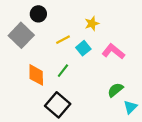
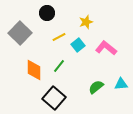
black circle: (38, 14) -> (47, 13), moved
green semicircle: (115, 90) -> (96, 87), moved
cyan triangle: (130, 107) -> (121, 84), moved, turned 40

